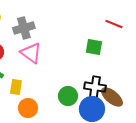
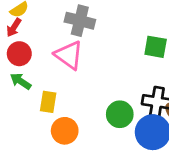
gray cross: (24, 28) -> (80, 21), moved, turned 30

